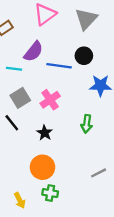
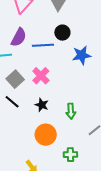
green arrow: (87, 124) -> (71, 111), moved
green cross: (50, 193) -> (70, 155), moved

